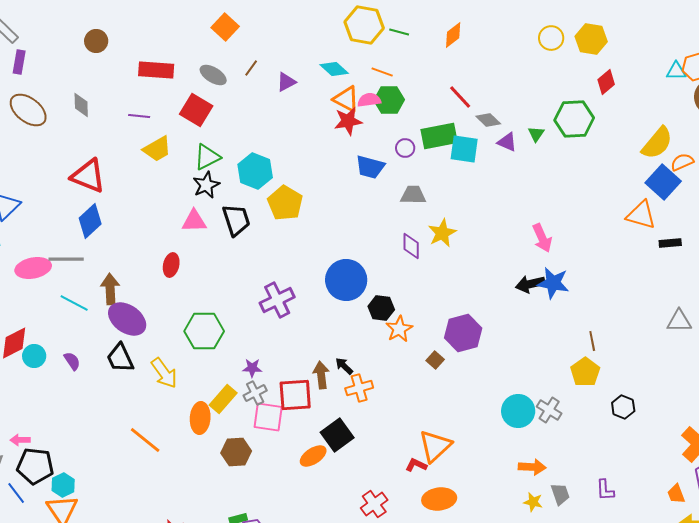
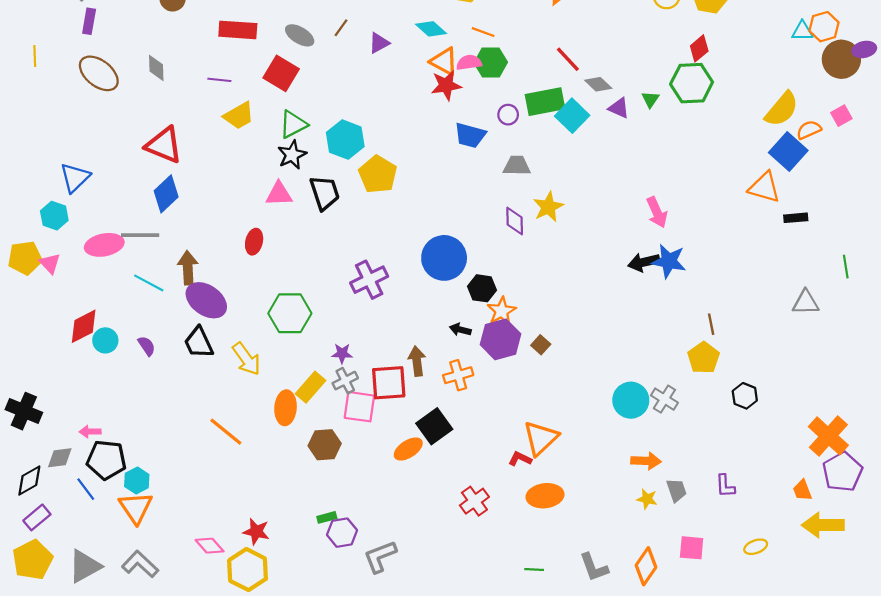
red diamond: (606, 82) -> (699, 48), moved
cyan square: (464, 149) -> (572, 116), turned 36
purple hexagon: (463, 333) -> (501, 339), moved
black arrow: (344, 366) -> (460, 330), moved, turned -30

